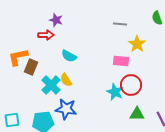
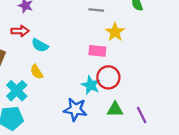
red arrow: (46, 35) -> (20, 31), moved
cyan cross: (51, 85) -> (17, 91), moved
blue star: (66, 109) -> (75, 109), moved

